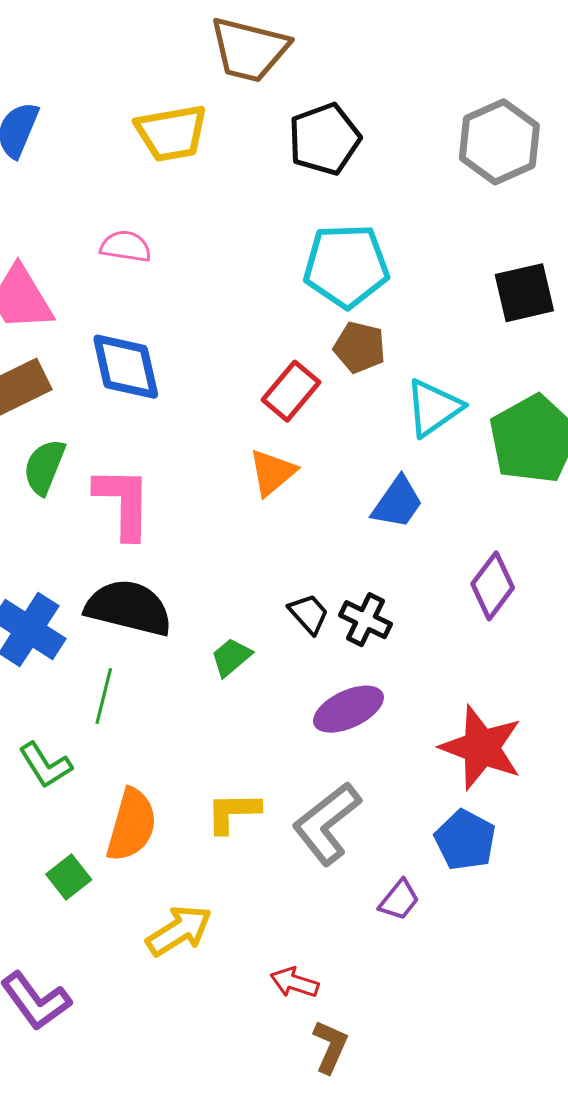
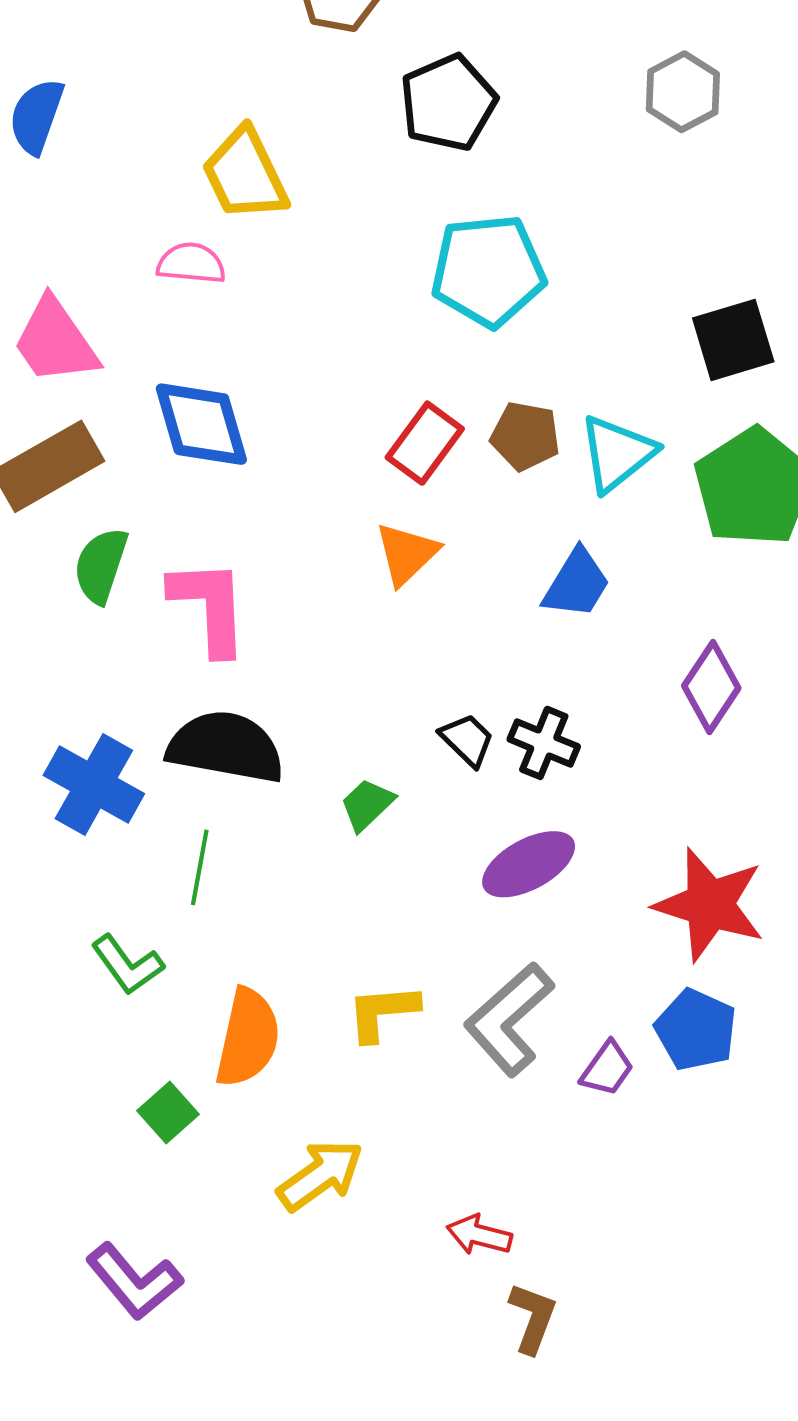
yellow trapezoid: (171, 133) -> (245, 175), moved, turned 78
gray hexagon: (499, 142) -> (683, 92), size x0.7
black square: (524, 293) -> (733, 340), moved
brown pentagon: (359, 347) -> (525, 436), moved
purple trapezoid: (399, 900) -> (607, 1069), moved

